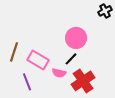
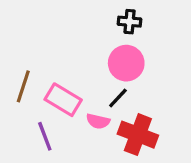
black cross: (105, 11) -> (130, 22), moved, turned 32
red cross: (83, 81) -> (138, 135), turned -35

